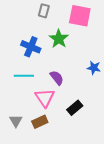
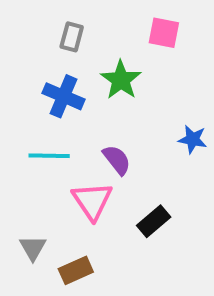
gray rectangle: (44, 11) -> (72, 37), moved
pink square: (80, 16) -> (164, 33), size x0.7
brown rectangle: (40, 122) -> (76, 270), moved

